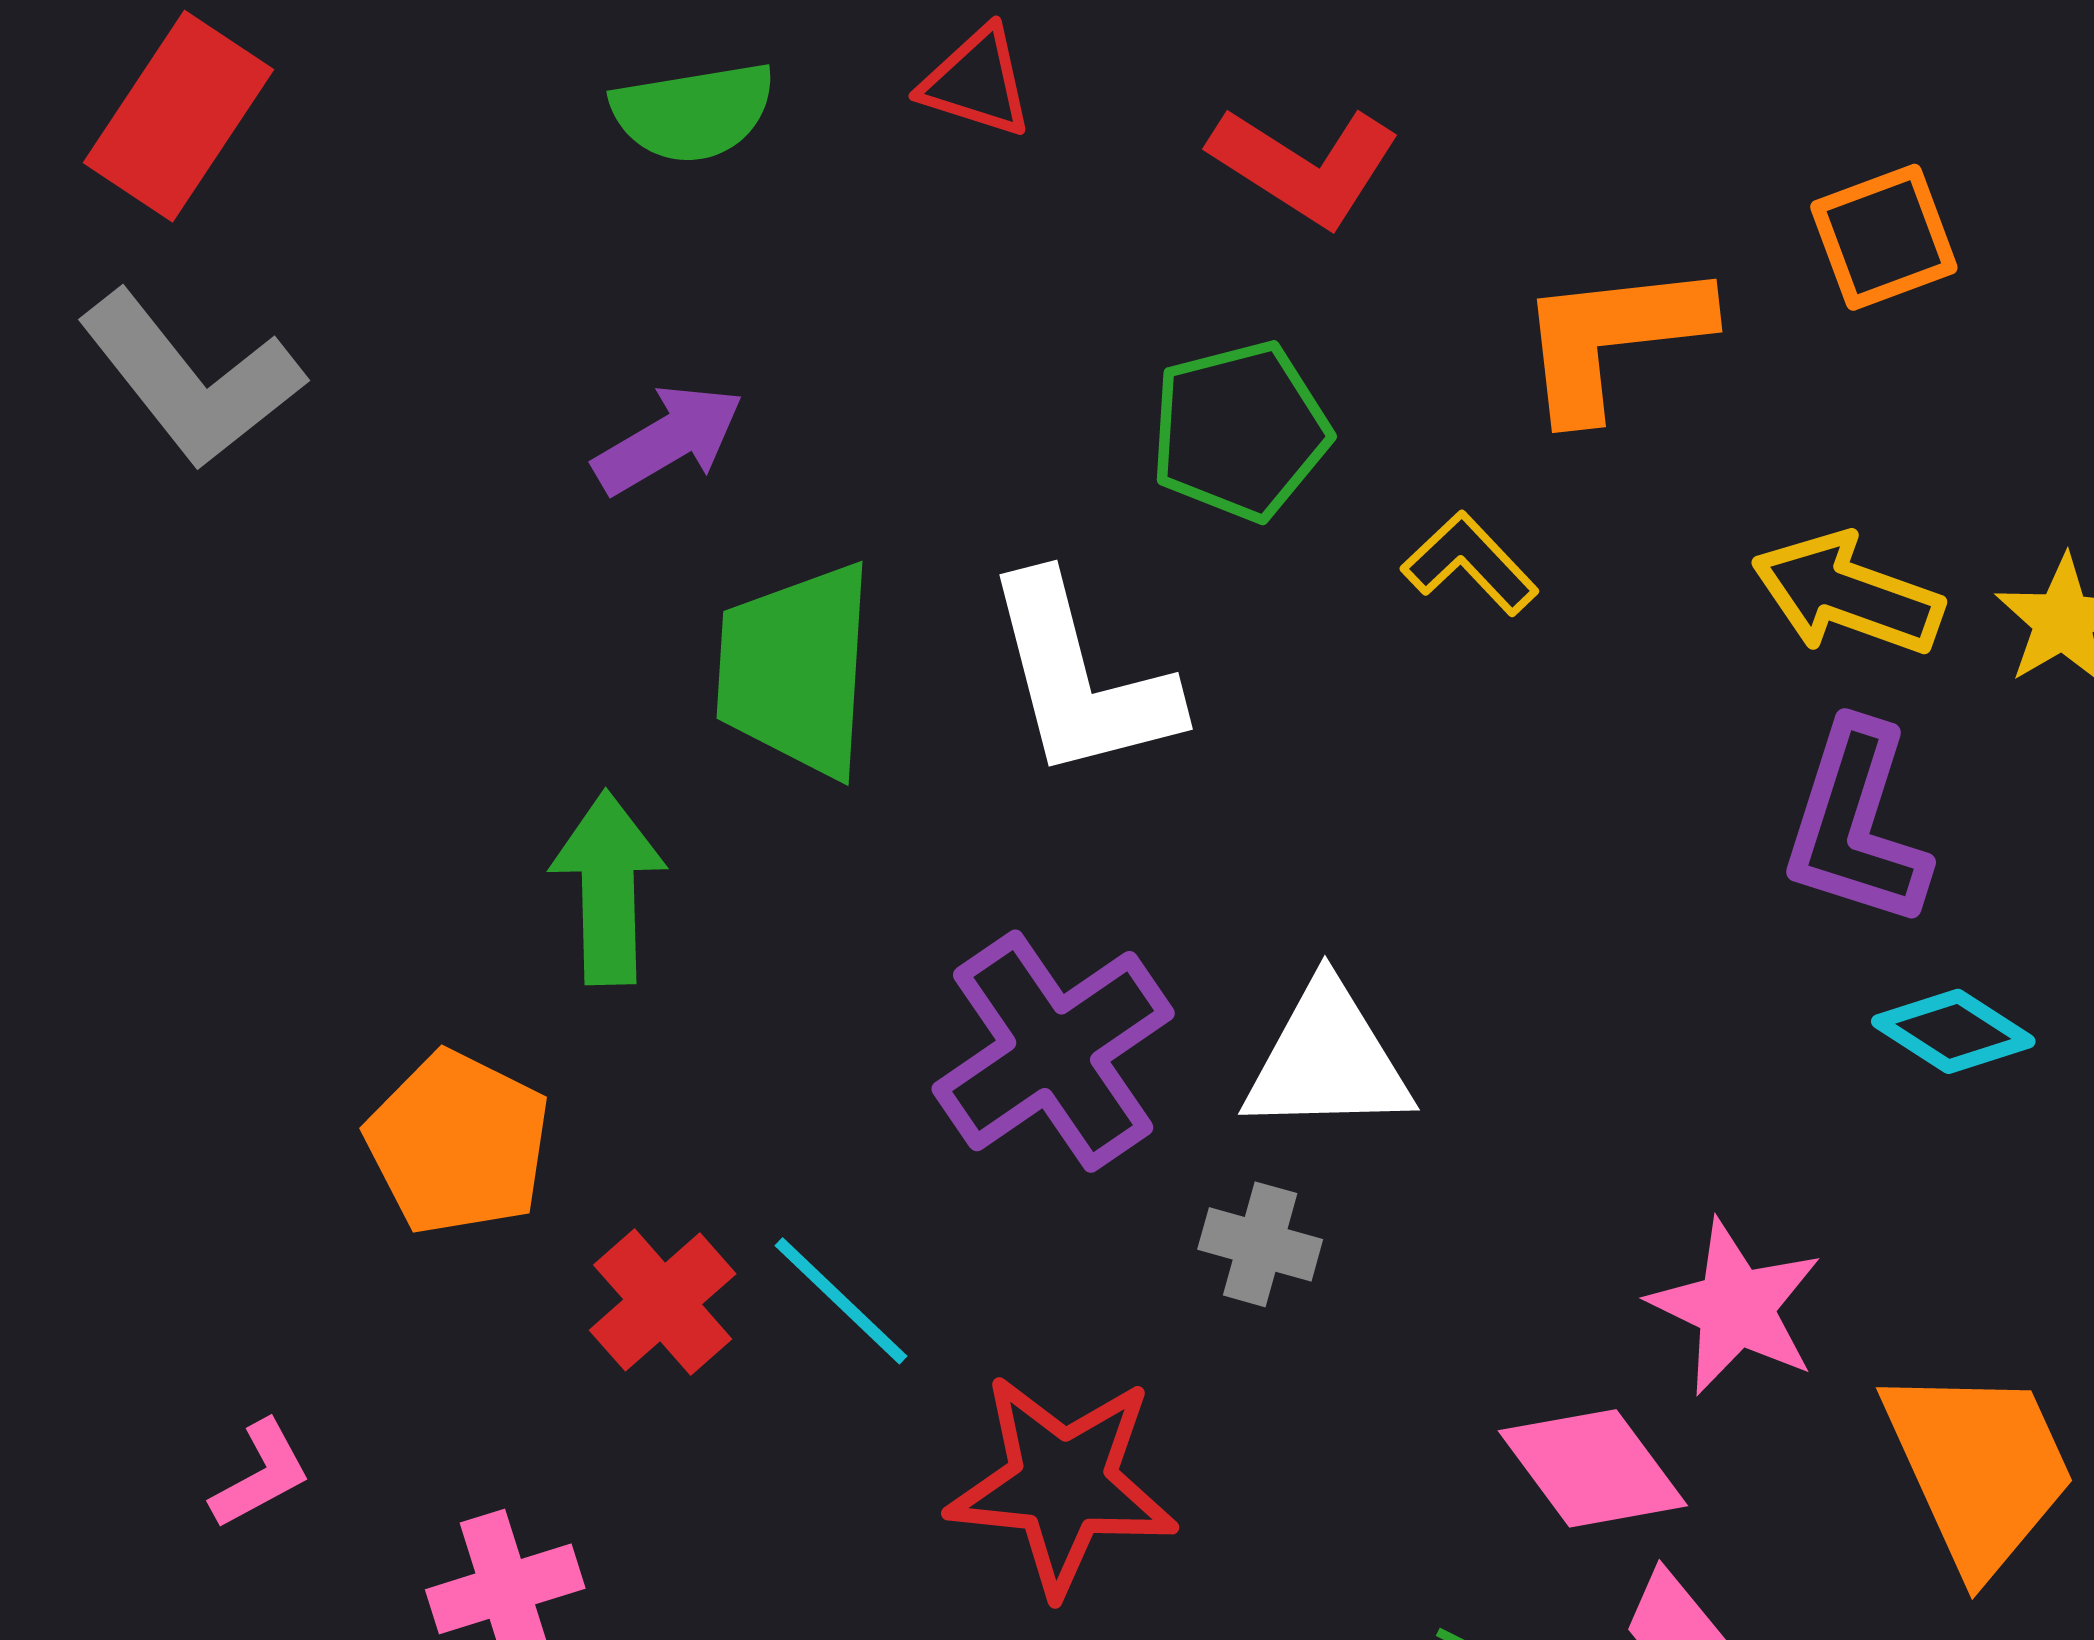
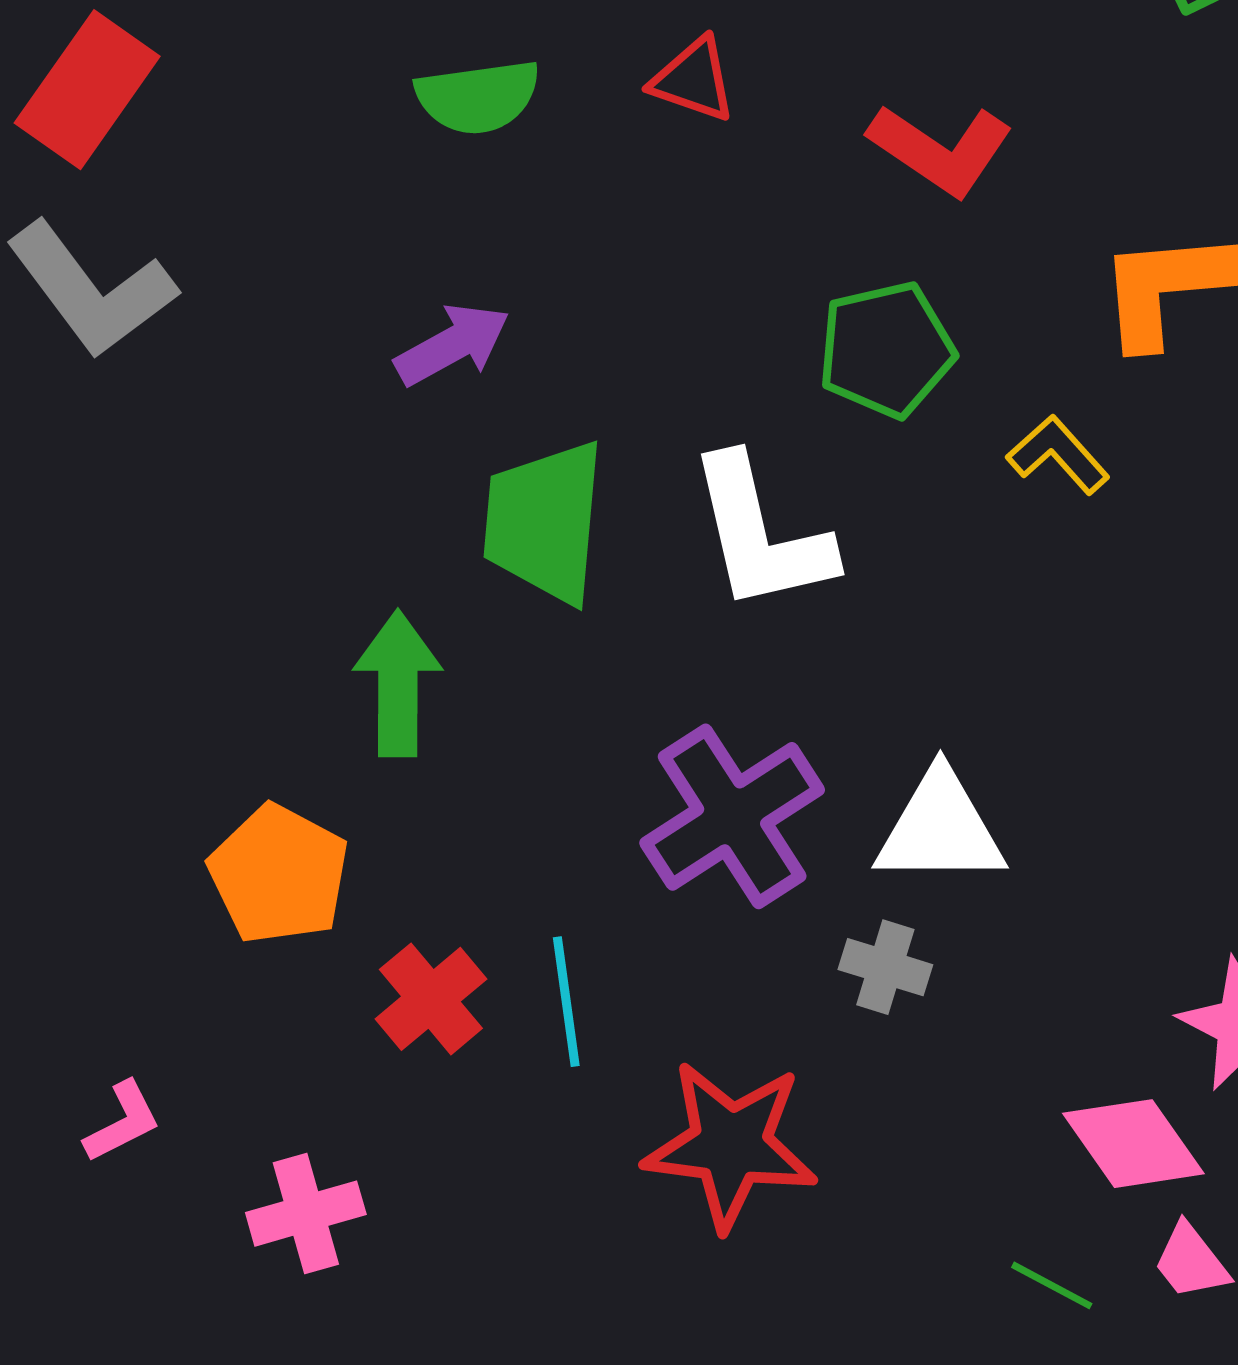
cyan line: (841, 1301) -> (566, 1002), turned 37

